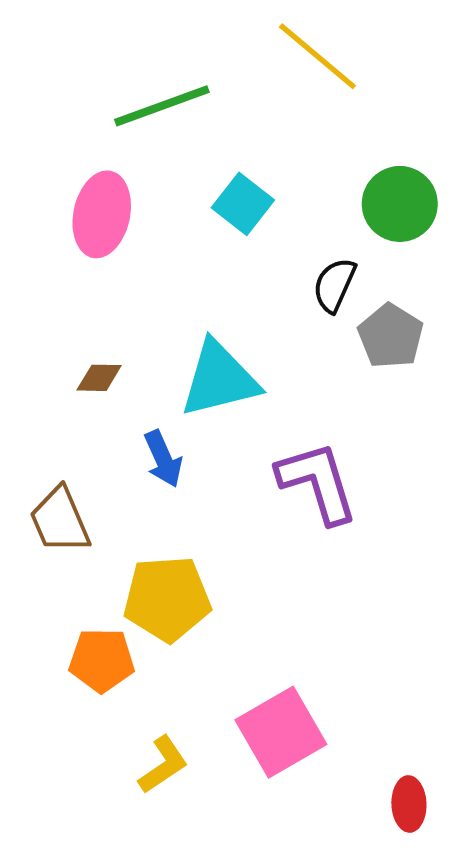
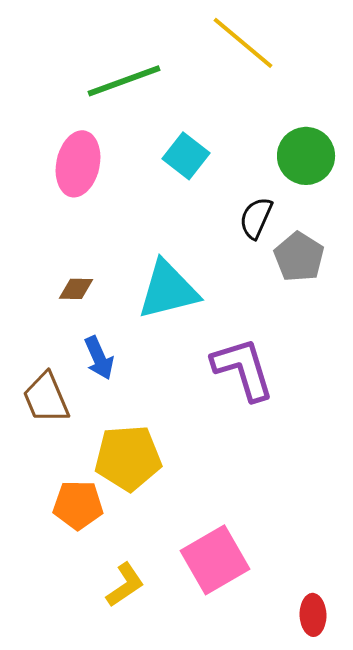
blue arrow: (163, 459) -> (99, 358), moved

